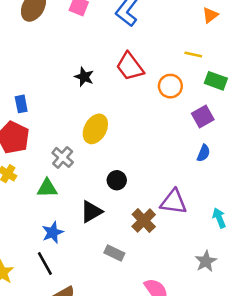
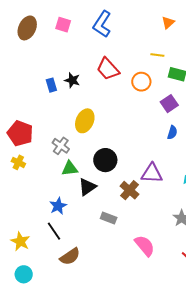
blue rectangle: (21, 104) -> (51, 85), moved
black circle: (117, 180) -> (105, 160), size x1.5
green triangle: (47, 188) -> (70, 168), moved

